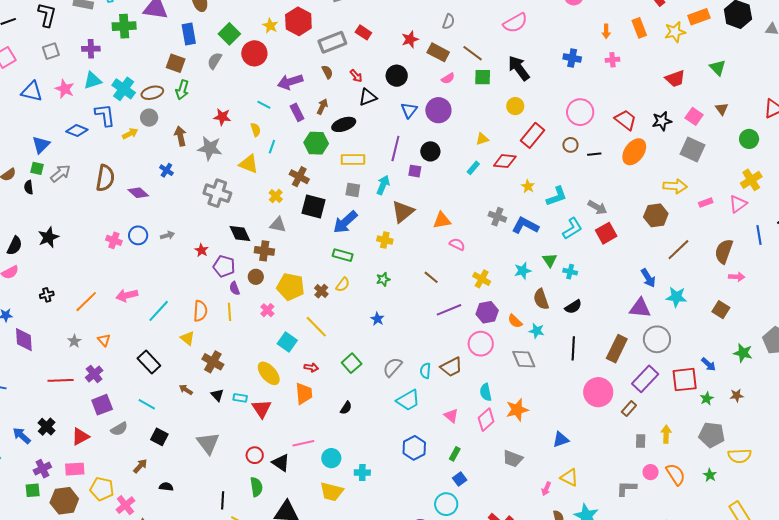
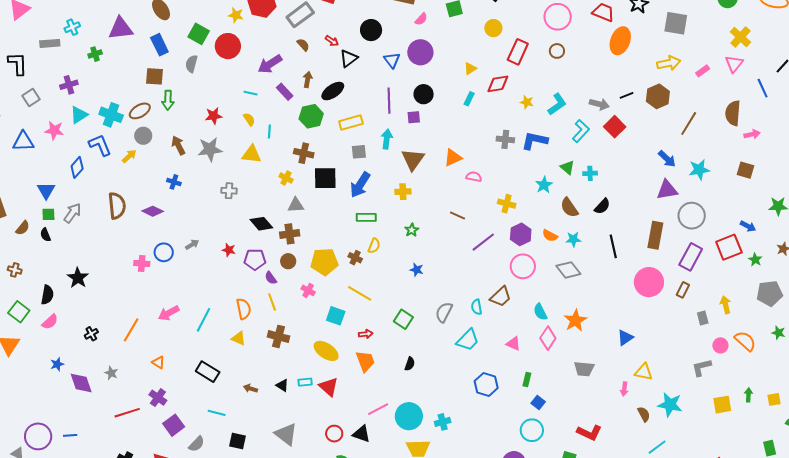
green cross: (124, 26) -> (95, 54), size x0.6
blue diamond: (77, 131) -> (77, 167), turned -55
black line: (594, 154) -> (627, 95), moved
gray cross: (217, 193) -> (229, 191), size x0.6
gray star: (74, 341) -> (111, 373), moved
brown cross: (213, 362) -> (278, 337), moved
cyan circle: (331, 458) -> (409, 416), size x1.4

